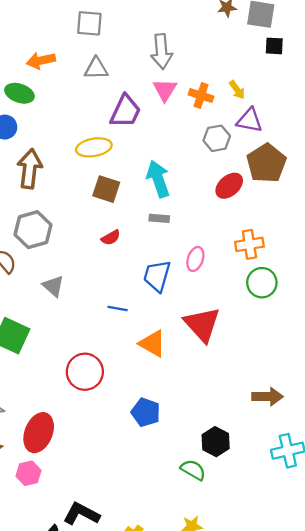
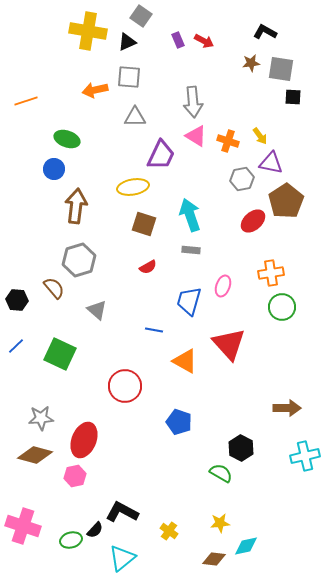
orange arrow: (41, 61) -> (95, 90), moved
pink triangle: (165, 90) -> (196, 136), turned -30

